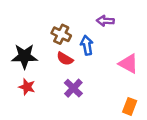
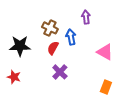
purple arrow: (105, 21) -> (86, 17), turned 80
red semicircle: (65, 59) -> (53, 48), turned 88
red star: (27, 87) -> (14, 77), moved

